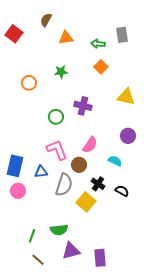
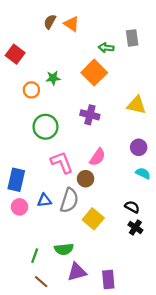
red square: (14, 34) -> (15, 54), moved
orange triangle: (66, 38) -> (71, 24), moved, turned 42
orange square: (101, 67) -> (94, 73), moved, size x1.6
green star: (61, 72) -> (53, 78), moved
green circle: (56, 117) -> (45, 127), moved, size x1.5
cyan semicircle: (115, 161) -> (143, 173), moved
blue triangle: (41, 172) -> (44, 200), moved
black cross: (98, 184) -> (135, 227), moved

